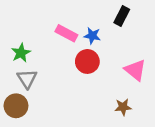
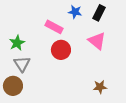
blue star: (92, 36) -> (75, 12), moved
red circle: (87, 61) -> (61, 50), moved
pink triangle: (135, 70) -> (97, 41), moved

